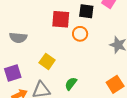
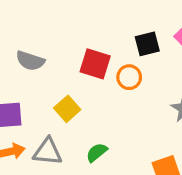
black square: (86, 11) -> (147, 44), turned -35
red square: (61, 19) -> (95, 64), moved

